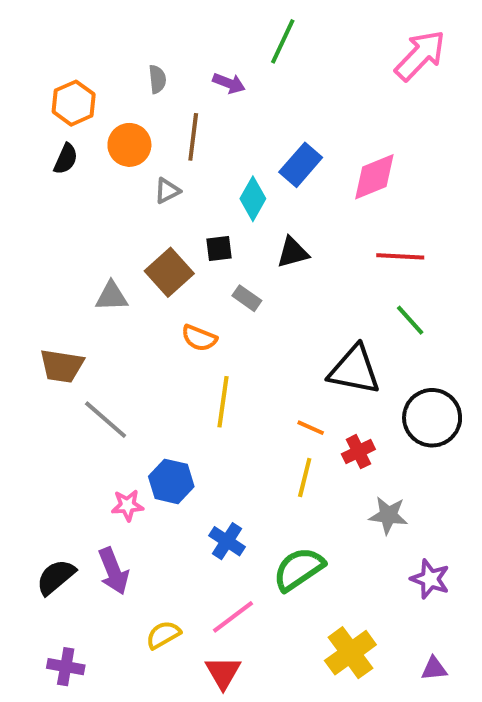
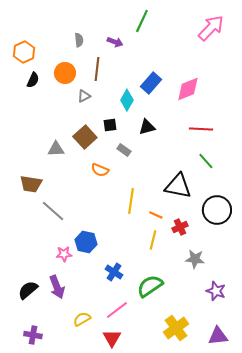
orange hexagon: (74, 103) -> (24, 52), moved
yellow line: (223, 402) -> (131, 201), moved
purple triangle: (434, 669) -> (218, 336), size x1.5

